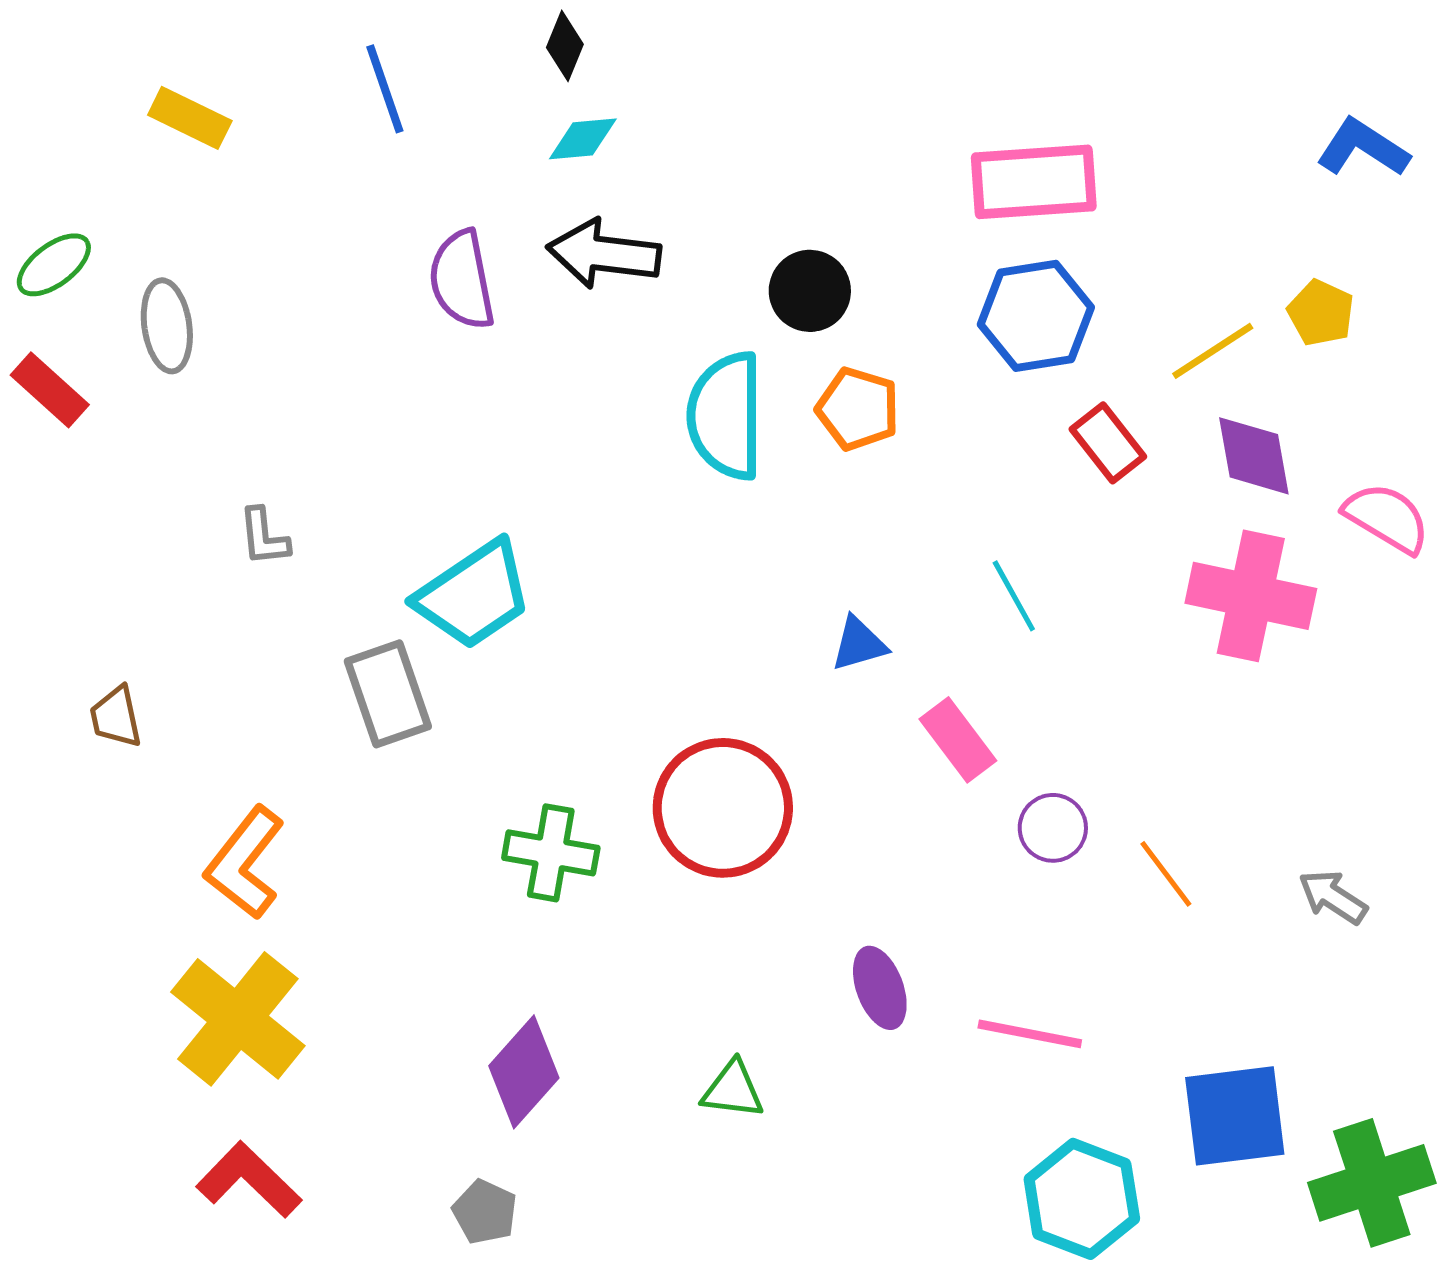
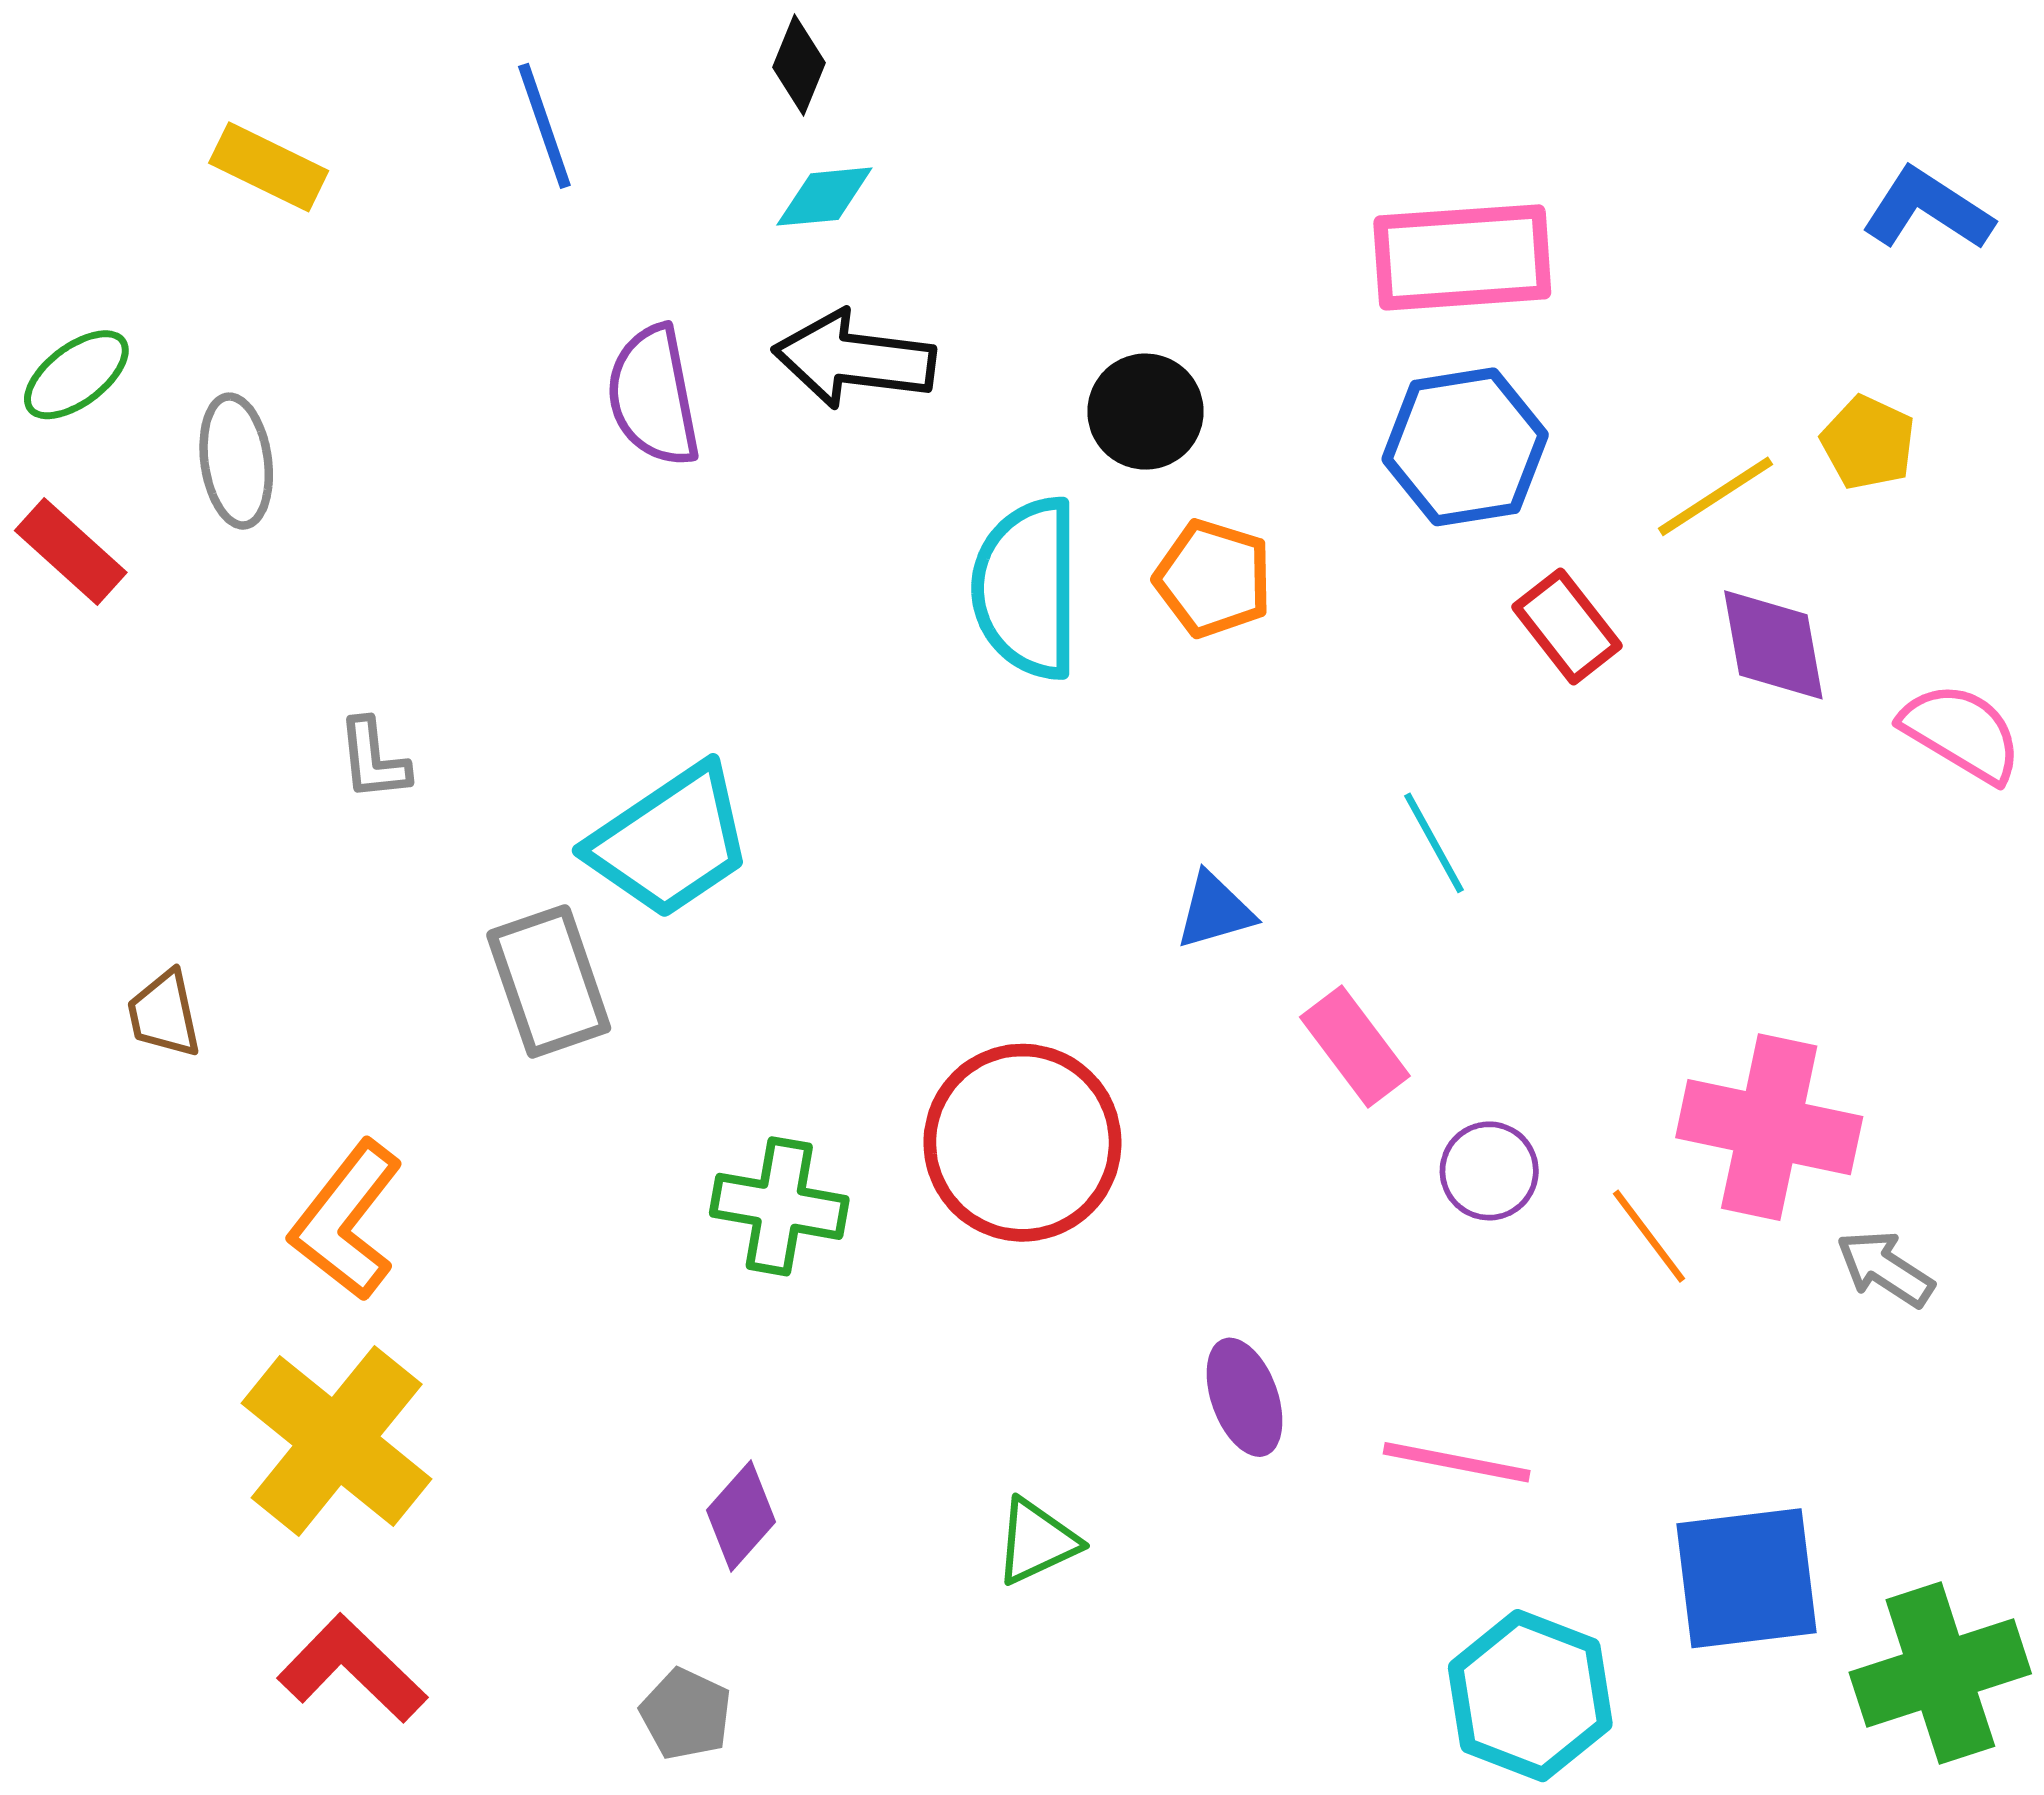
pink cross: (1251, 596) -> (1769, 1127), moved
purple diamond: (524, 1072) -> (741, 1516), size x0.7
green triangle: (733, 1090) -> (1037, 1541), turned -32

